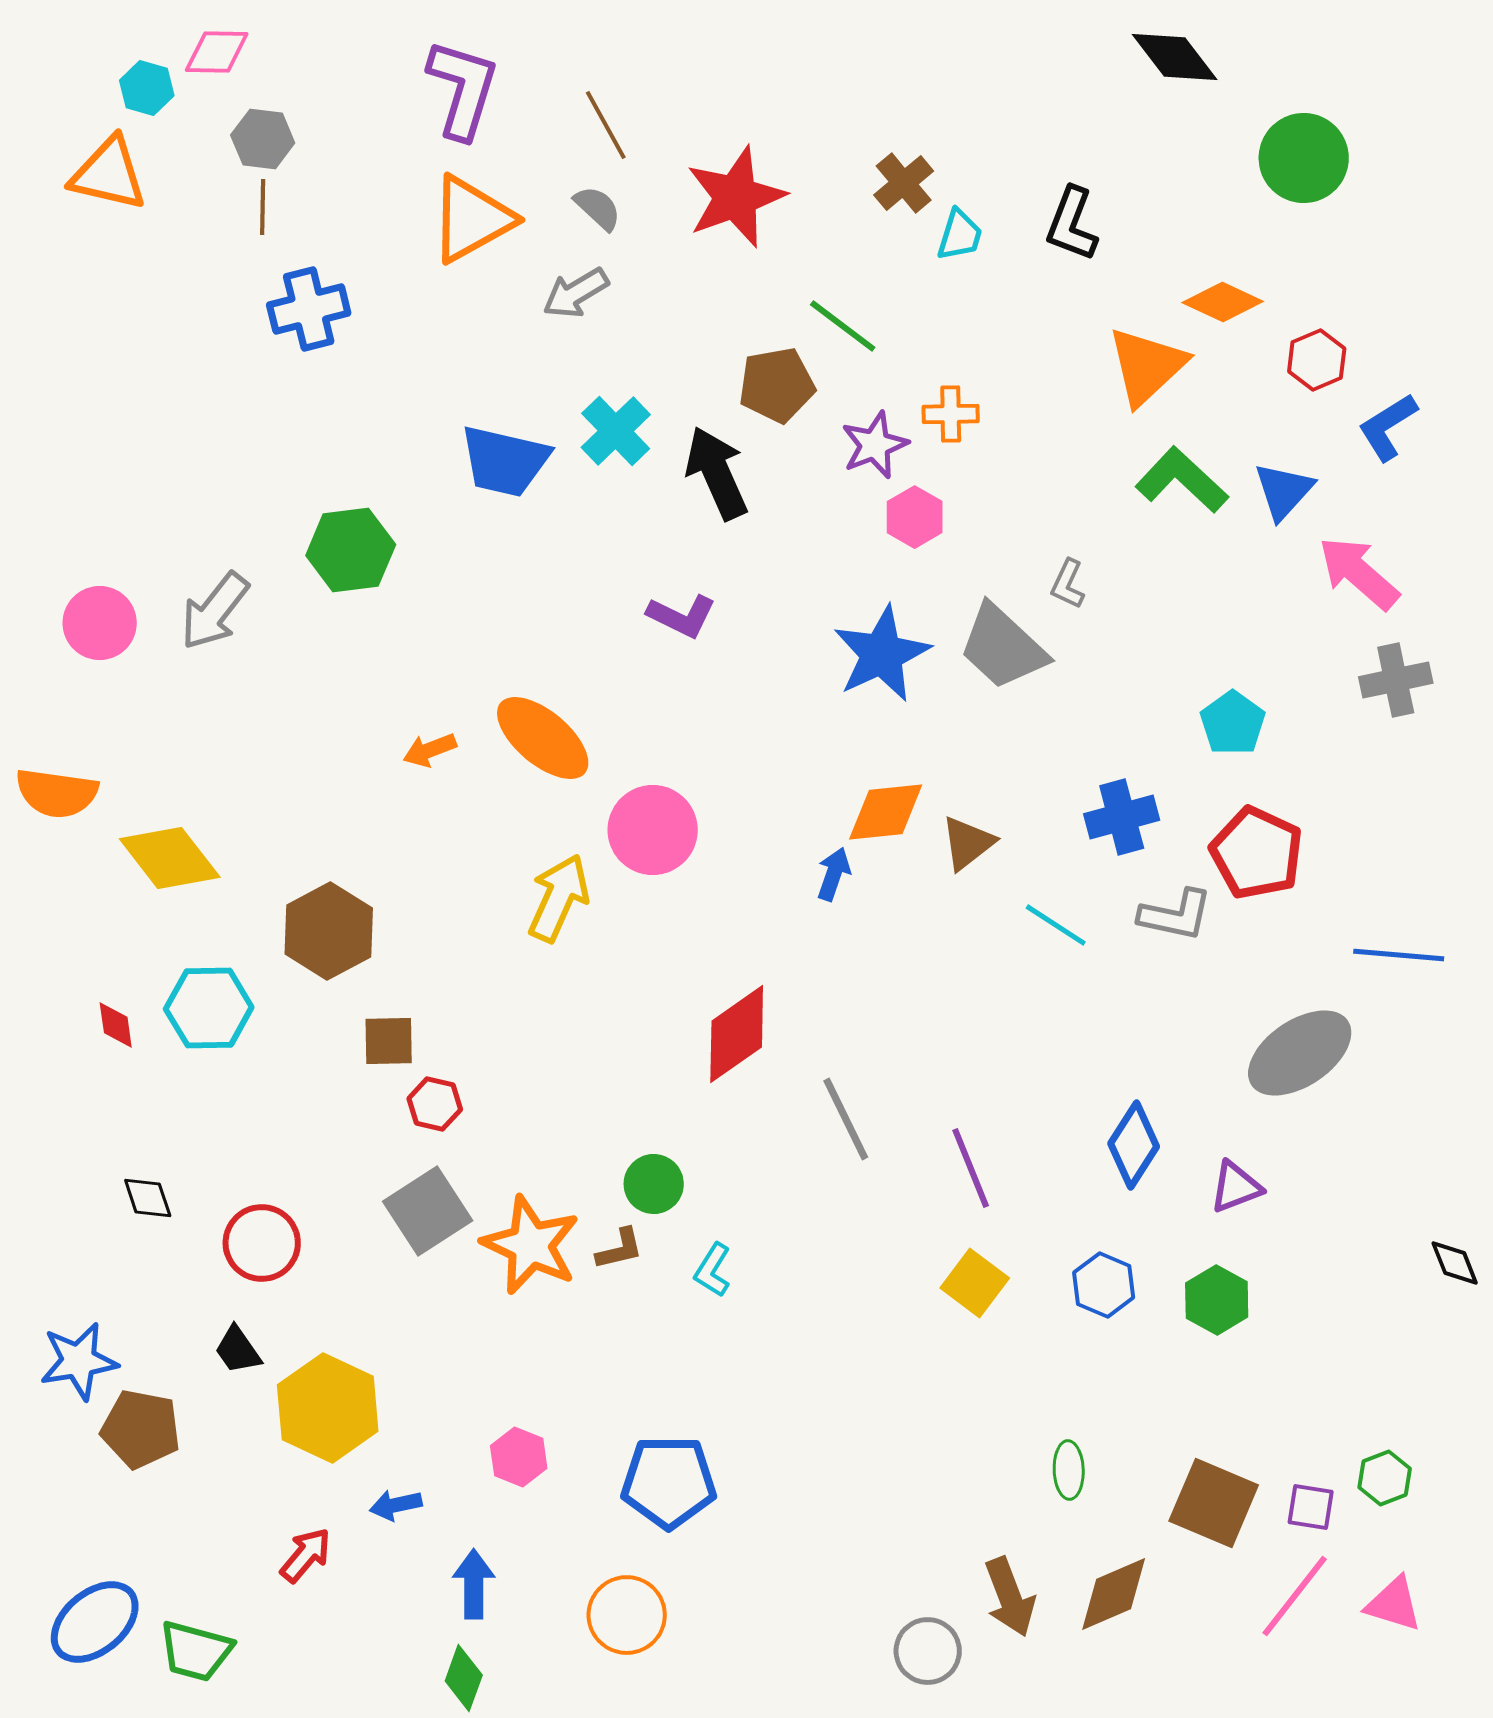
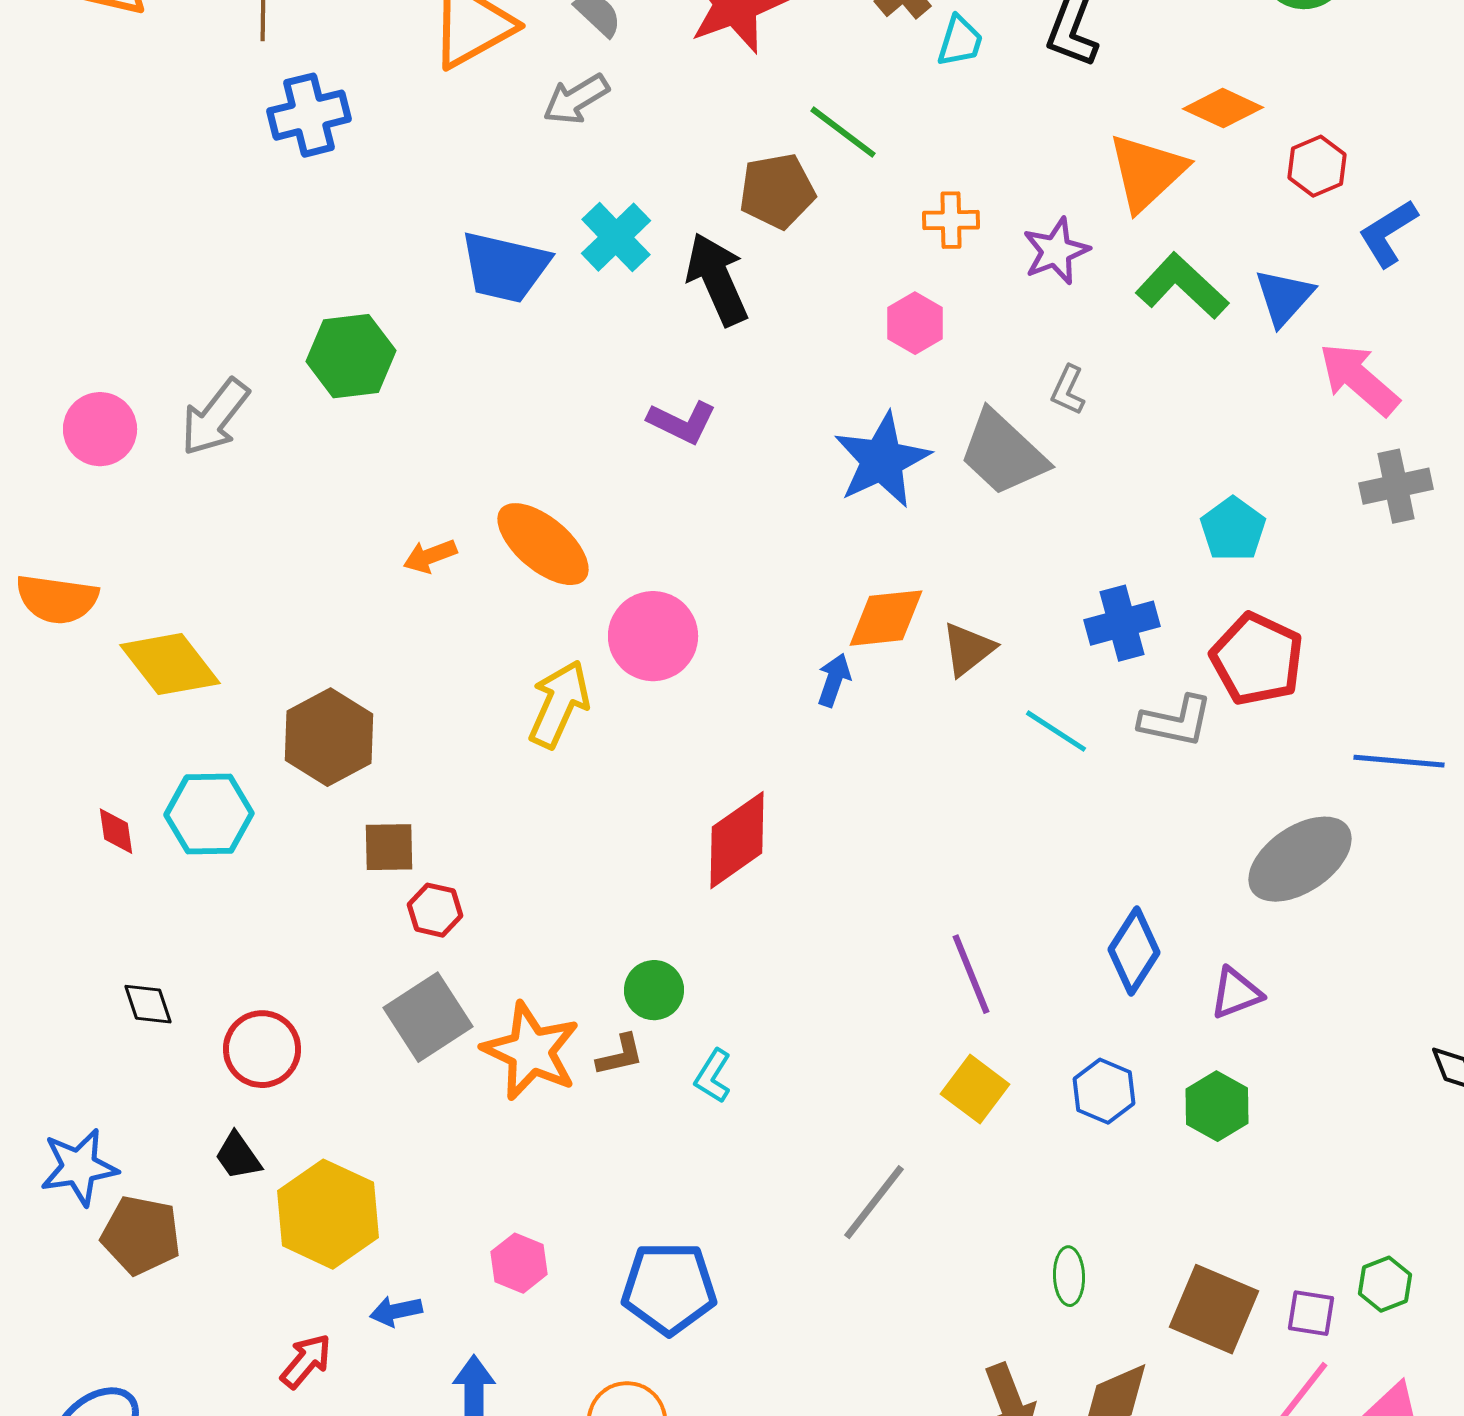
purple star: (875, 445) -> (1056, 251), moved
gray line: (846, 1119) -> (874, 1202), moved, turned 64

